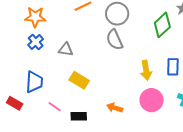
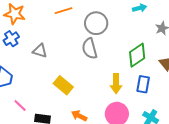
green diamond: (162, 25) -> (137, 55), moved
yellow rectangle: (79, 80) -> (63, 85), moved

